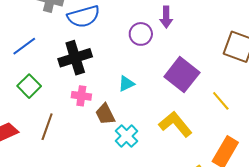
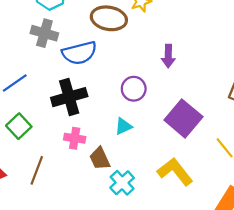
purple circle: (141, 34) -> (134, 89), moved

